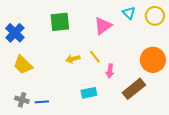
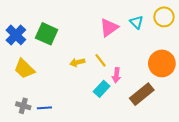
cyan triangle: (129, 13) -> (136, 22), moved
green square: (60, 22) -> (47, 34), moved, turned 30
cyan rectangle: (89, 93) -> (102, 89), moved, turned -35

